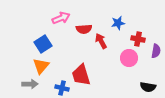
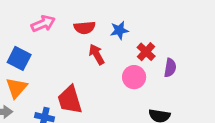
red semicircle: (84, 29) -> (85, 28), moved
red cross: (138, 39) -> (146, 52), turned 32
blue square: (43, 44) -> (19, 58), turned -30

